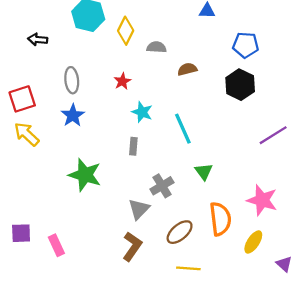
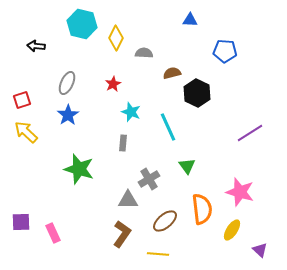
gray ellipse: (72, 80) -> (67, 83), turned 30
black hexagon: (240, 85) -> (197, 93), moved
red square: (22, 99) -> (22, 100), size x0.7
gray triangle: (139, 209) -> (128, 200), turned 45
yellow line: (188, 268) -> (158, 254), moved

